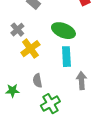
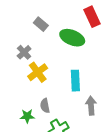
green ellipse: (63, 31) -> (72, 38), moved
green star: (12, 91) -> (27, 116), moved

